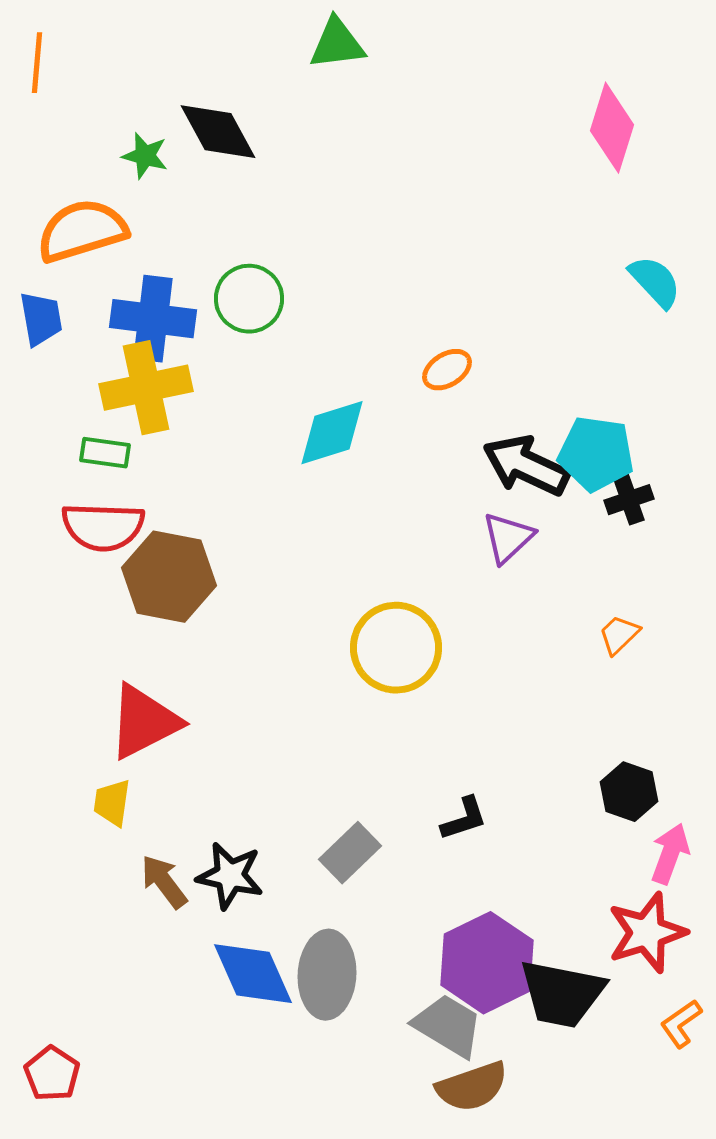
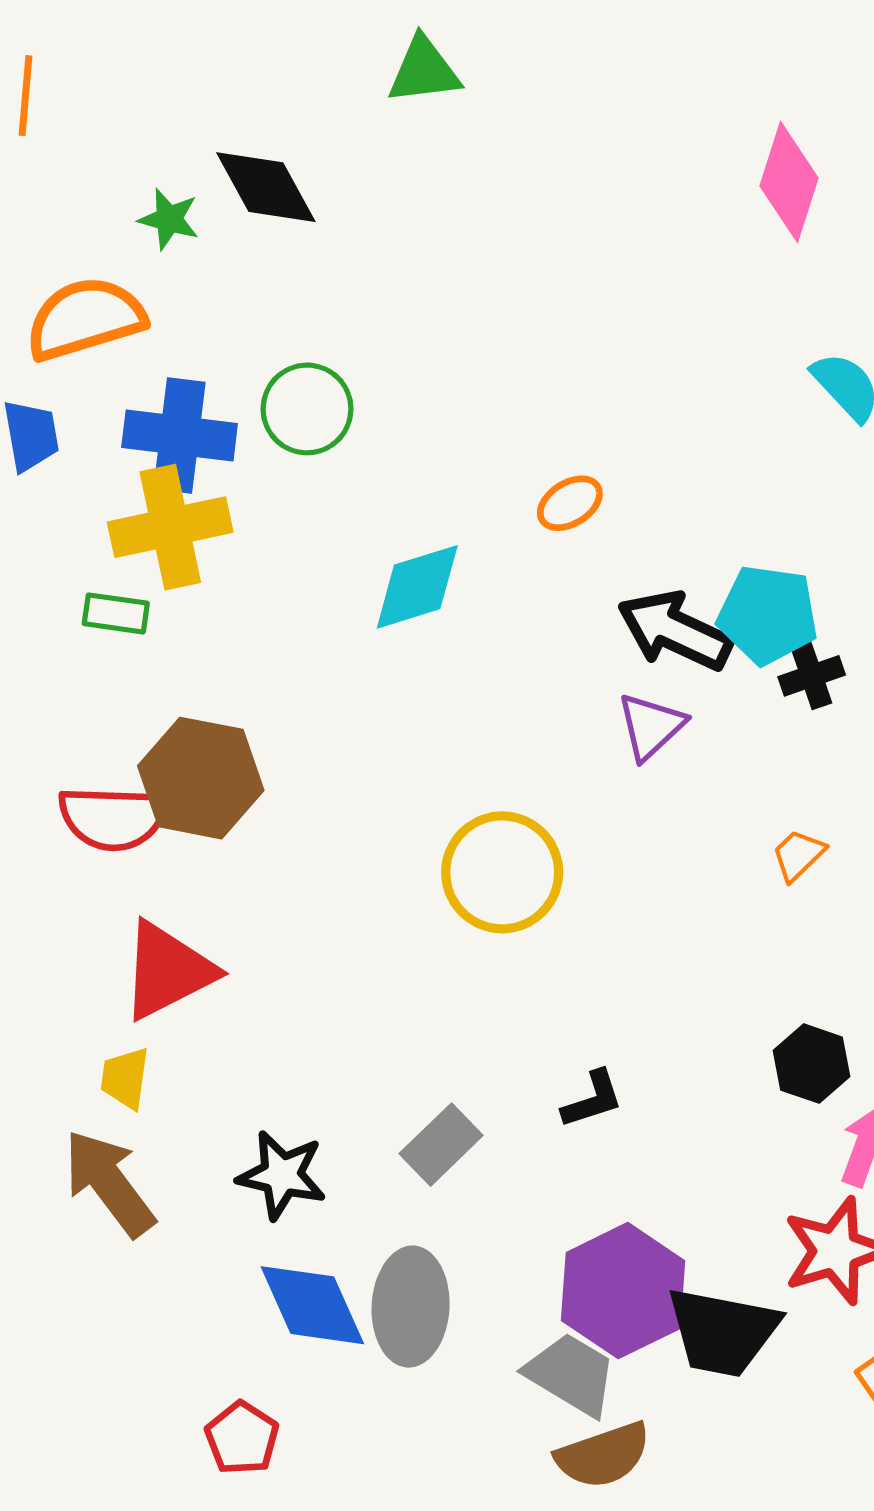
red semicircle: (103, 527) -> (113, 818), moved
brown arrow: (164, 882) -> (109, 1183), moved, size x1.5
red pentagon: (52, 1074) -> (242, 1438), moved

